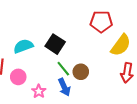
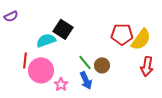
red pentagon: (101, 22) -> (122, 34), moved
black square: (55, 44) -> (63, 29), moved
pink circle: (18, 77) -> (41, 70), size x1.6

